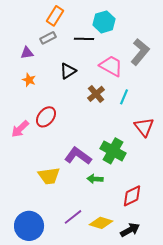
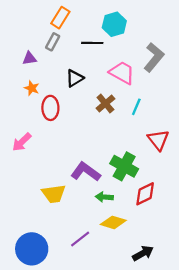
gray rectangle: (48, 38) -> (53, 42), turned -35
red ellipse: (46, 117) -> (50, 108), moved, turned -40
red diamond: (132, 196) -> (145, 194), moved
yellow diamond: (101, 223) -> (113, 222), moved

